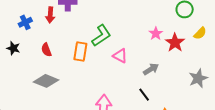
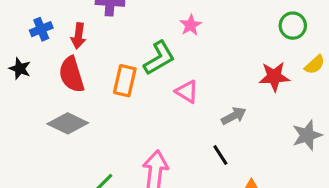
red arrow: (50, 15) -> (78, 36), moved
pink star: (156, 34) -> (191, 25), moved
red star: (175, 43) -> (274, 77), turned 30
red semicircle: (46, 50) -> (72, 74), size x1.6

